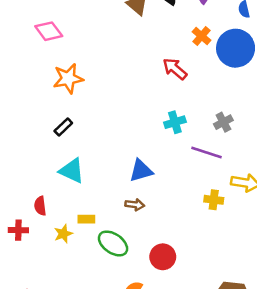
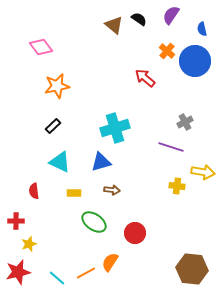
cyan cross: (175, 122) -> (115, 128), moved, size x1.6
blue triangle: (141, 171) -> (101, 162), moved
yellow rectangle: (86, 219) -> (74, 193), moved
red cross: (18, 230) -> (16, 221), moved
yellow star: (63, 234) -> (29, 244), moved

